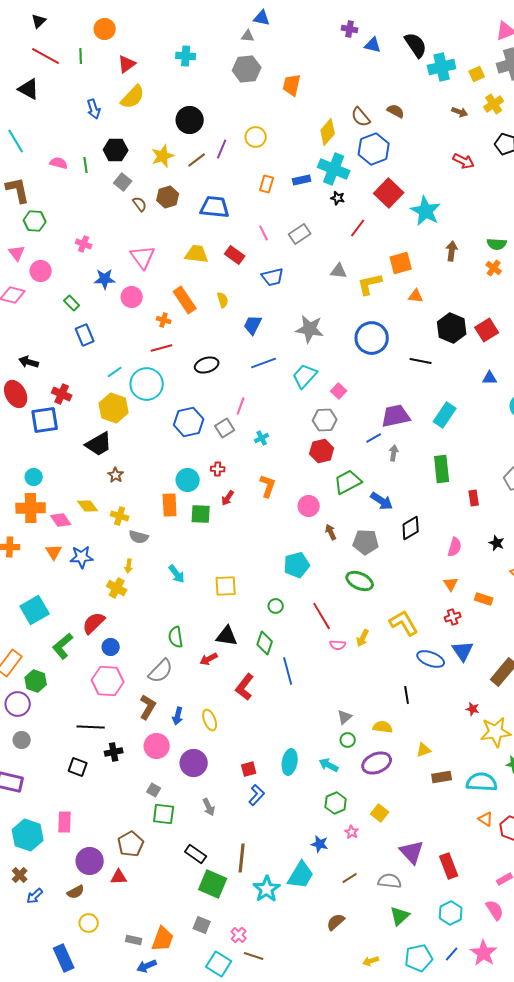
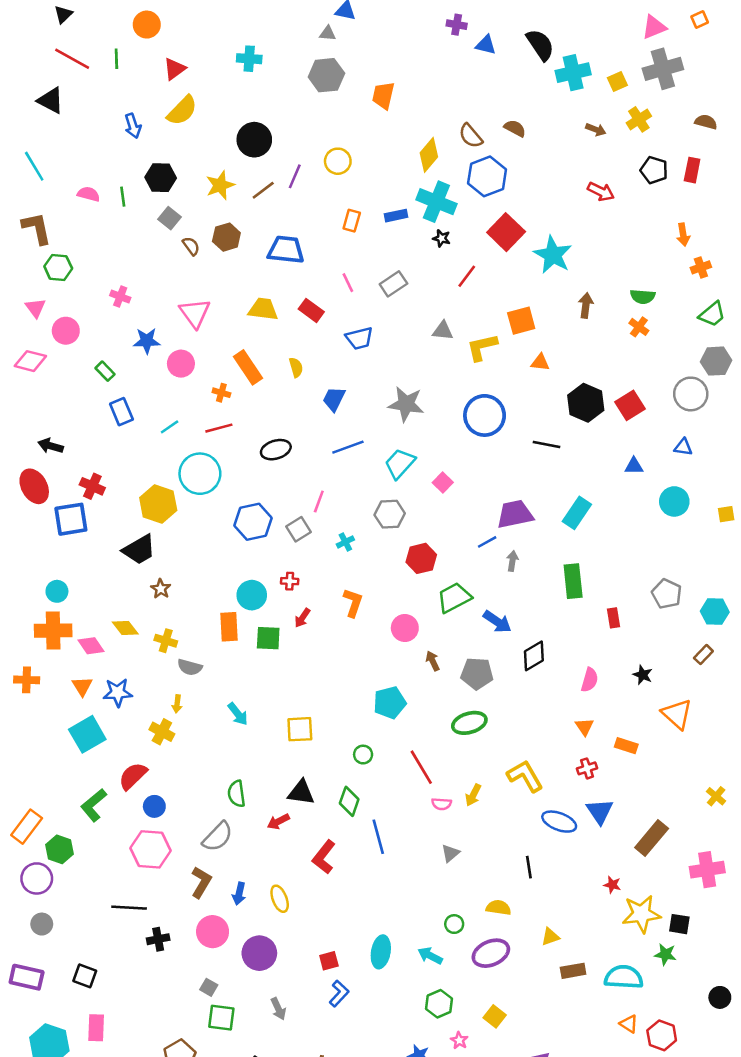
cyan line: (115, 372) -> (170, 427), moved
gray hexagon: (325, 420) -> (390, 514), moved
green ellipse: (360, 581) -> (469, 723), turned -40
cyan square: (35, 610) -> (87, 734), moved
gray triangle: (345, 717) -> (450, 853), moved
black square: (78, 767) -> (85, 976), moved

